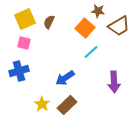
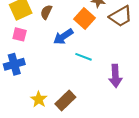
cyan line: (91, 52) -> (83, 57), moved, turned 63
blue arrow: (65, 78) -> (63, 37), moved

